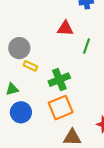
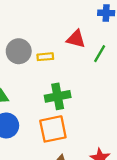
green line: (87, 46) -> (100, 54), moved
yellow rectangle: (30, 66) -> (45, 57), moved, turned -40

